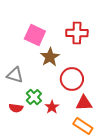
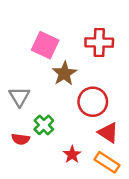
gray triangle: (15, 75) -> (19, 97), turned 42
red triangle: (84, 103) -> (108, 133), turned 36
red star: (52, 107) -> (72, 155), moved

